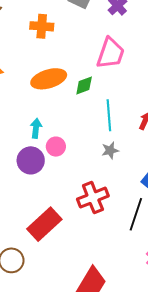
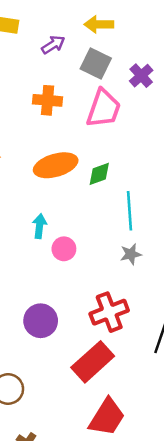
pink trapezoid: (111, 53) -> (104, 108), moved
purple circle: (31, 160) -> (41, 321), moved
red rectangle: (44, 224) -> (93, 362), moved

